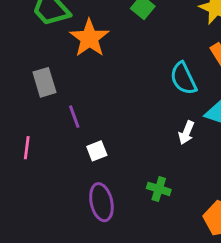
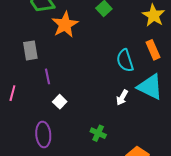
white square: (97, 151) -> (60, 102), turned -32
purple ellipse: (101, 202) -> (43, 134), moved

